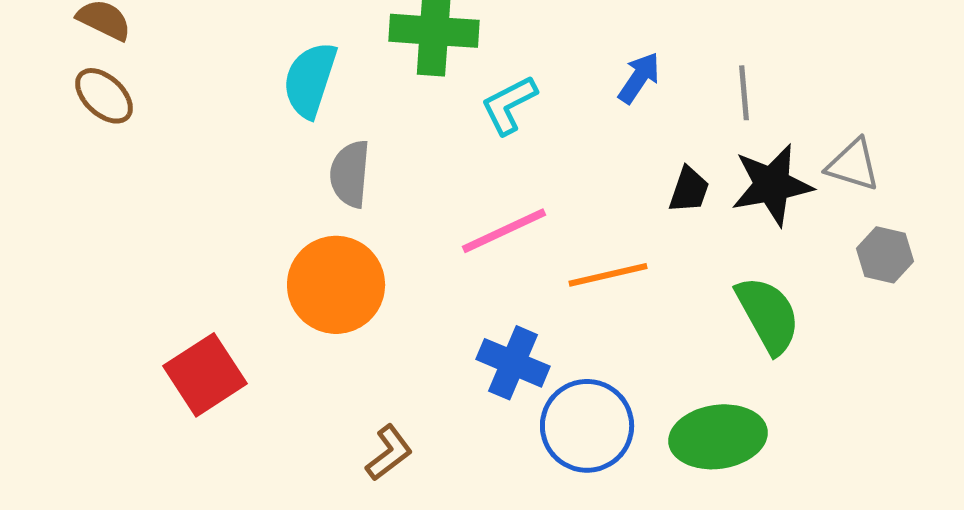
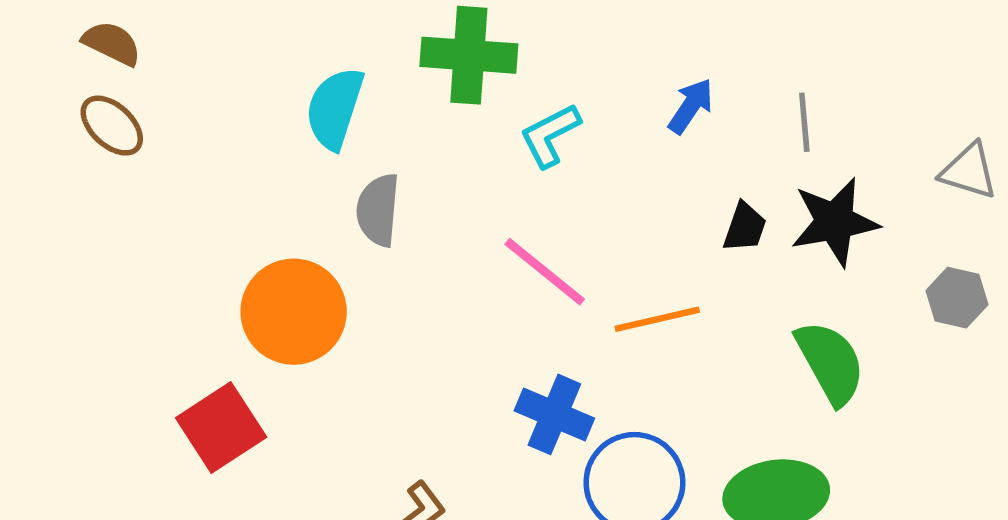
gray triangle: (853, 165) -> (969, 171), moved
pink line: (504, 231) -> (545, 272), turned 64
orange circle: (336, 285) -> (294, 312), moved

